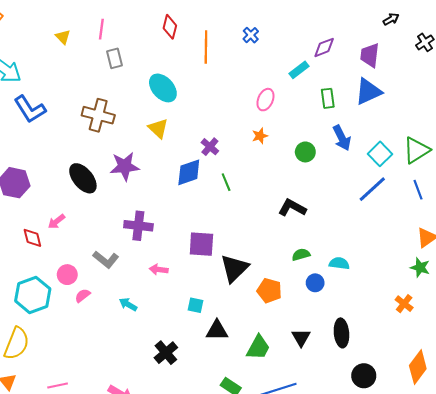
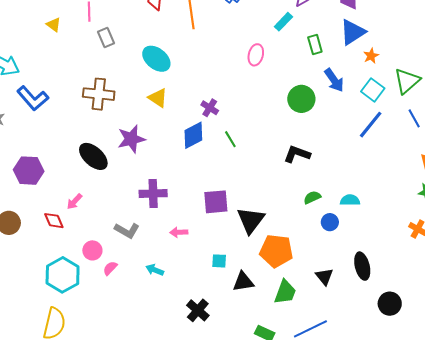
orange star: (260, 136) -> (371, 56), moved
green circle: (305, 152) -> (301, 99), size x1.4
orange pentagon: (269, 291) -> (276, 251), moved, size x1.4

